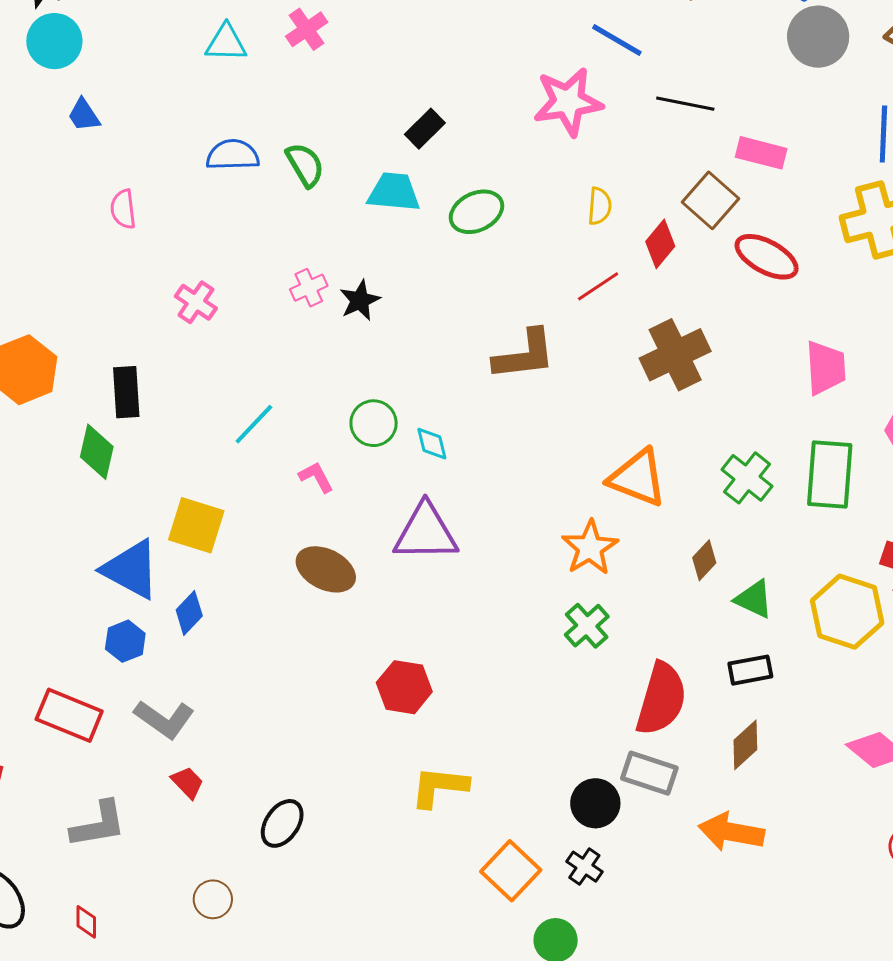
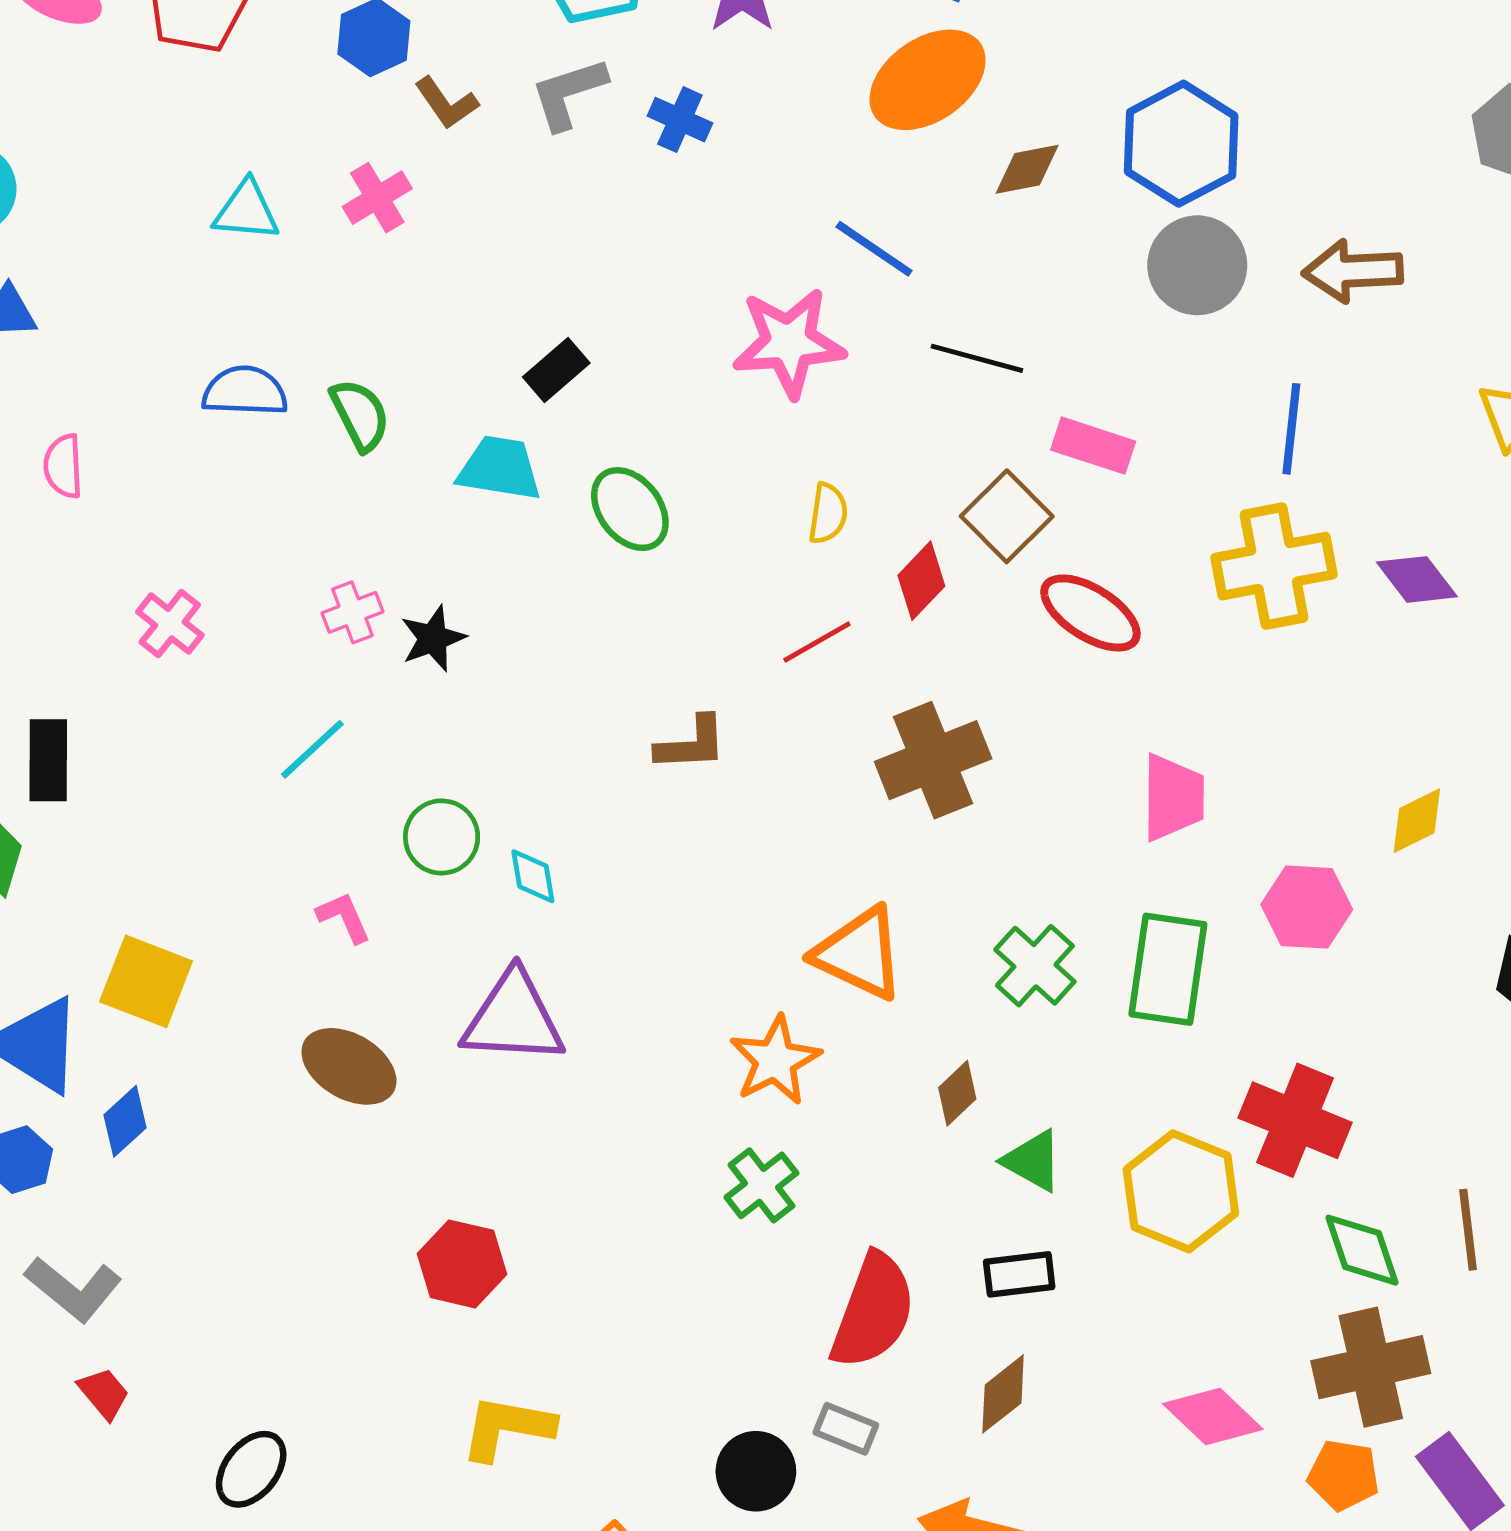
green ellipse: (476, 212) -> (630, 509), turned 74
brown L-shape: (524, 355) -> (691, 744), size x0.7
cyan line: (254, 424) -> (312, 749), moved
gray rectangle: (649, 773) -> (846, 1429), size x0.7

